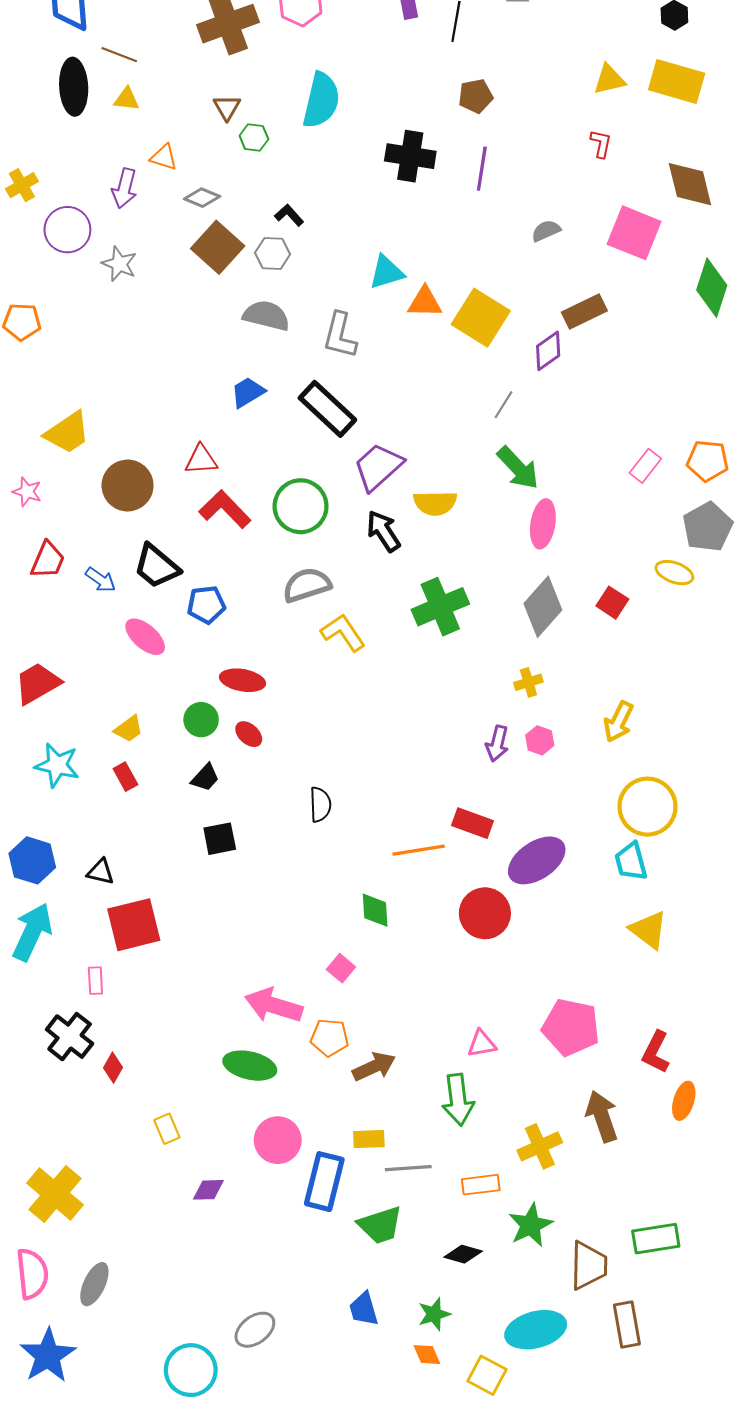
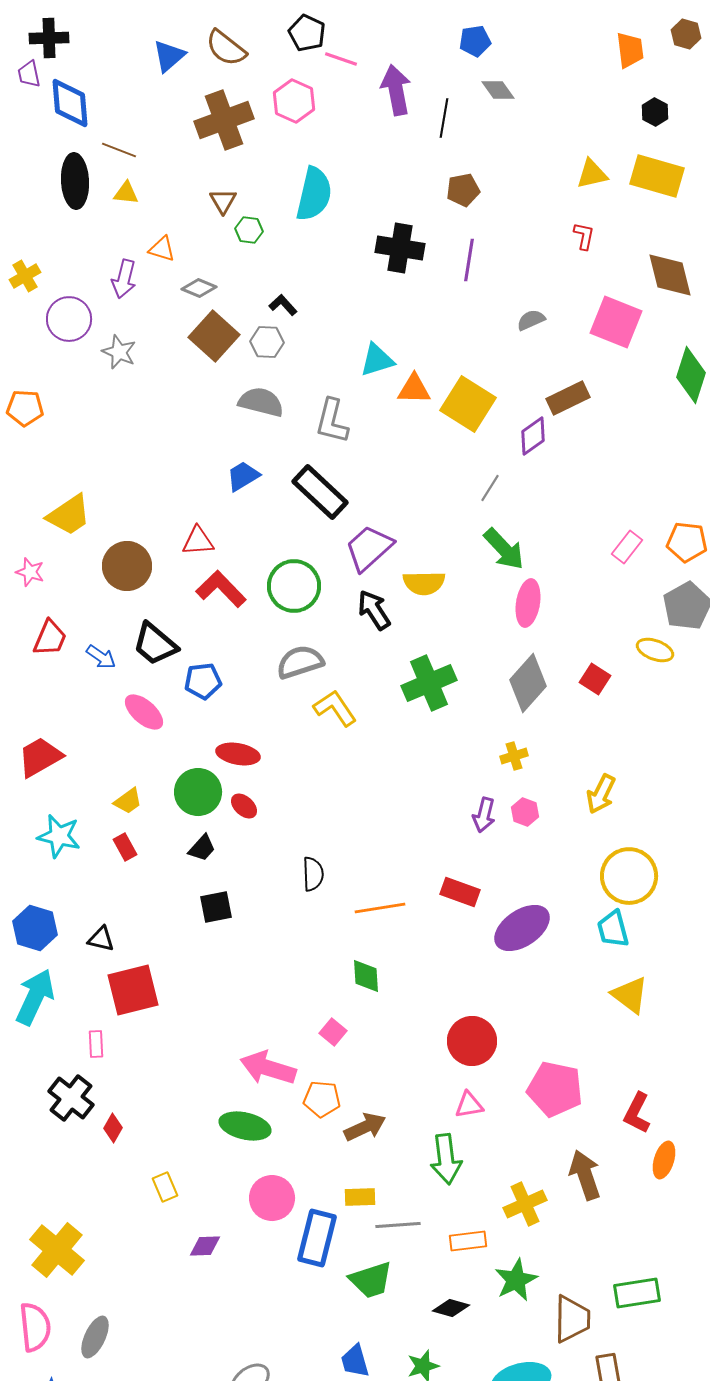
green circle: (201, 720) -> (198, 792), size x1.4
orange line: (419, 850) -> (380, 908), moved
red circle: (485, 913) -> (472, 1041), moved

